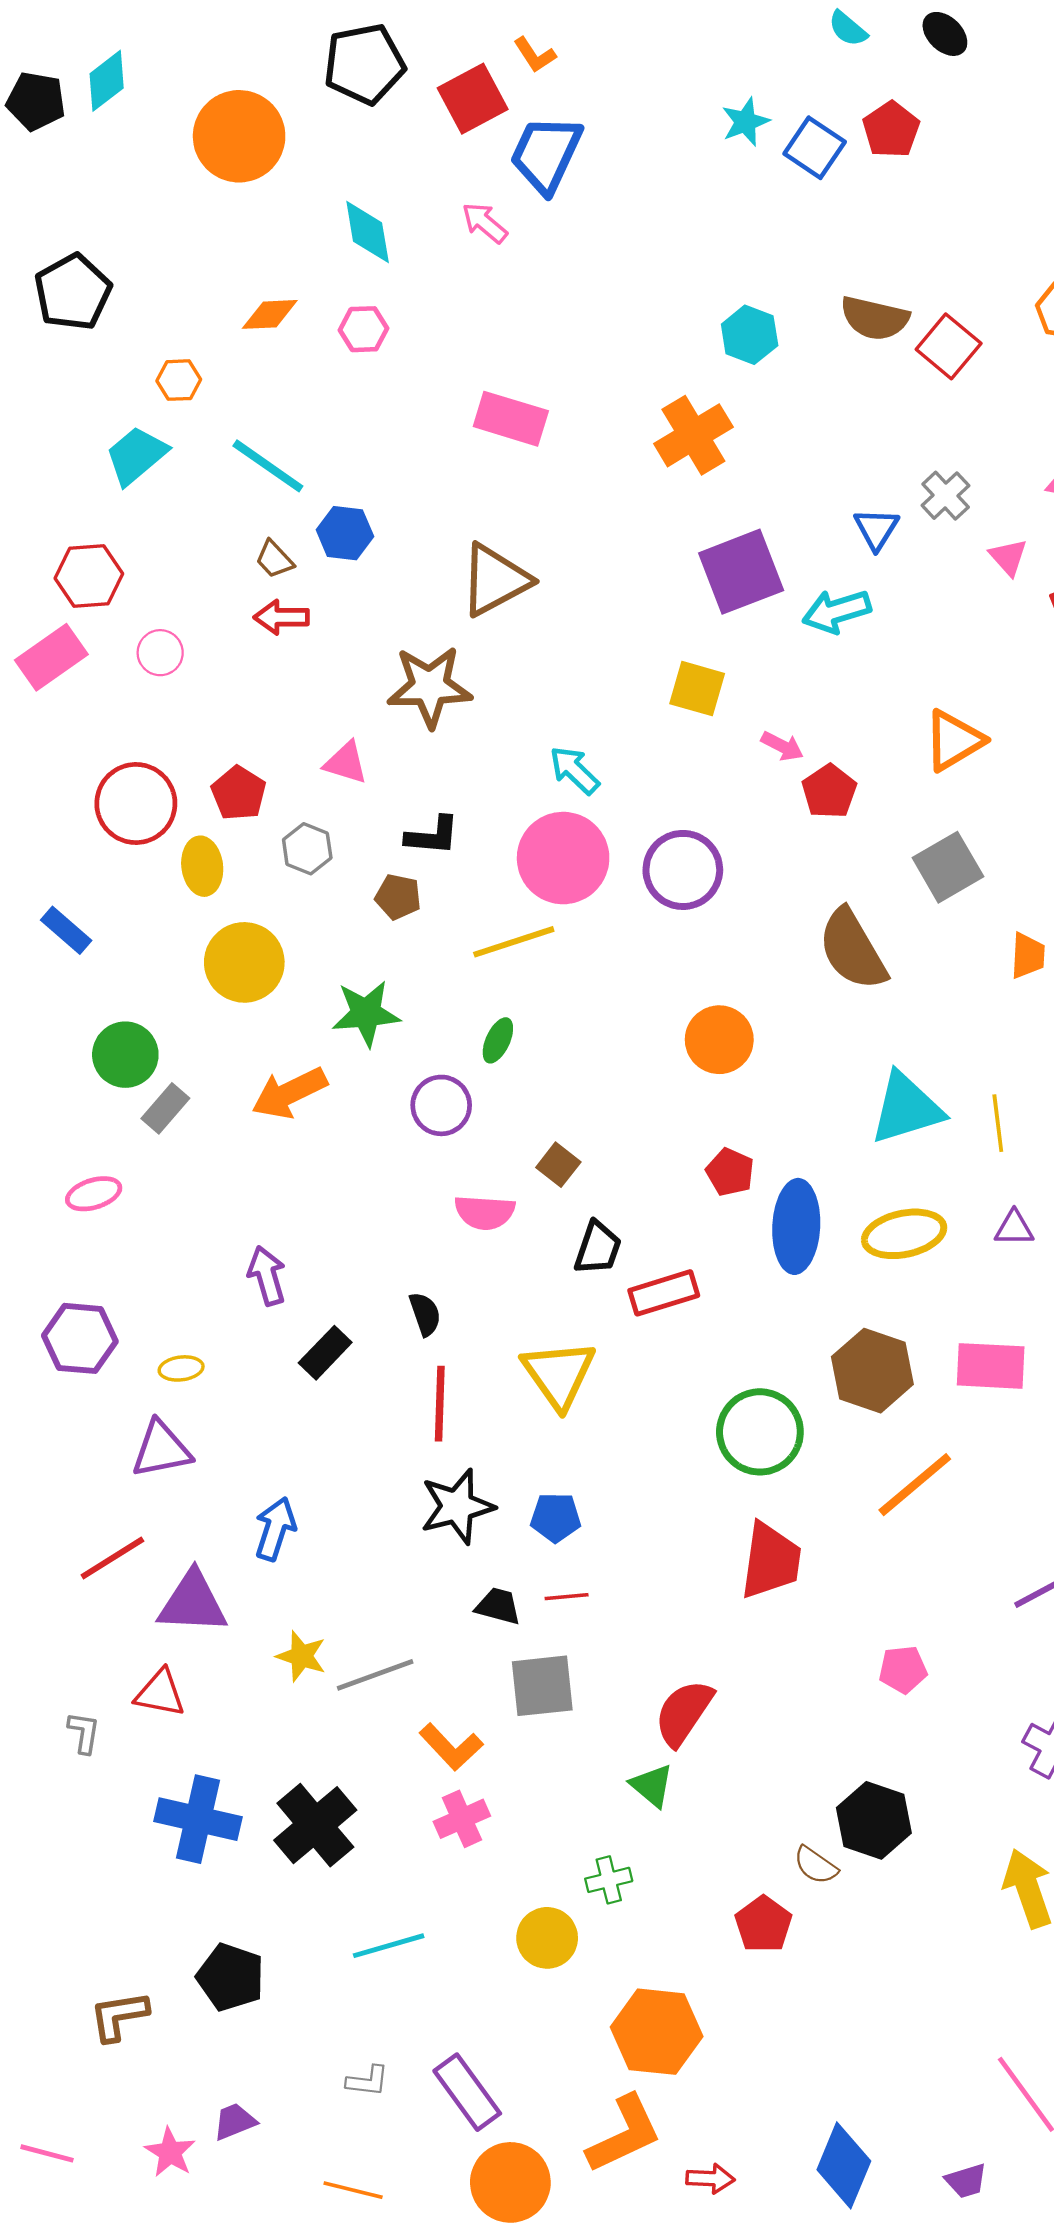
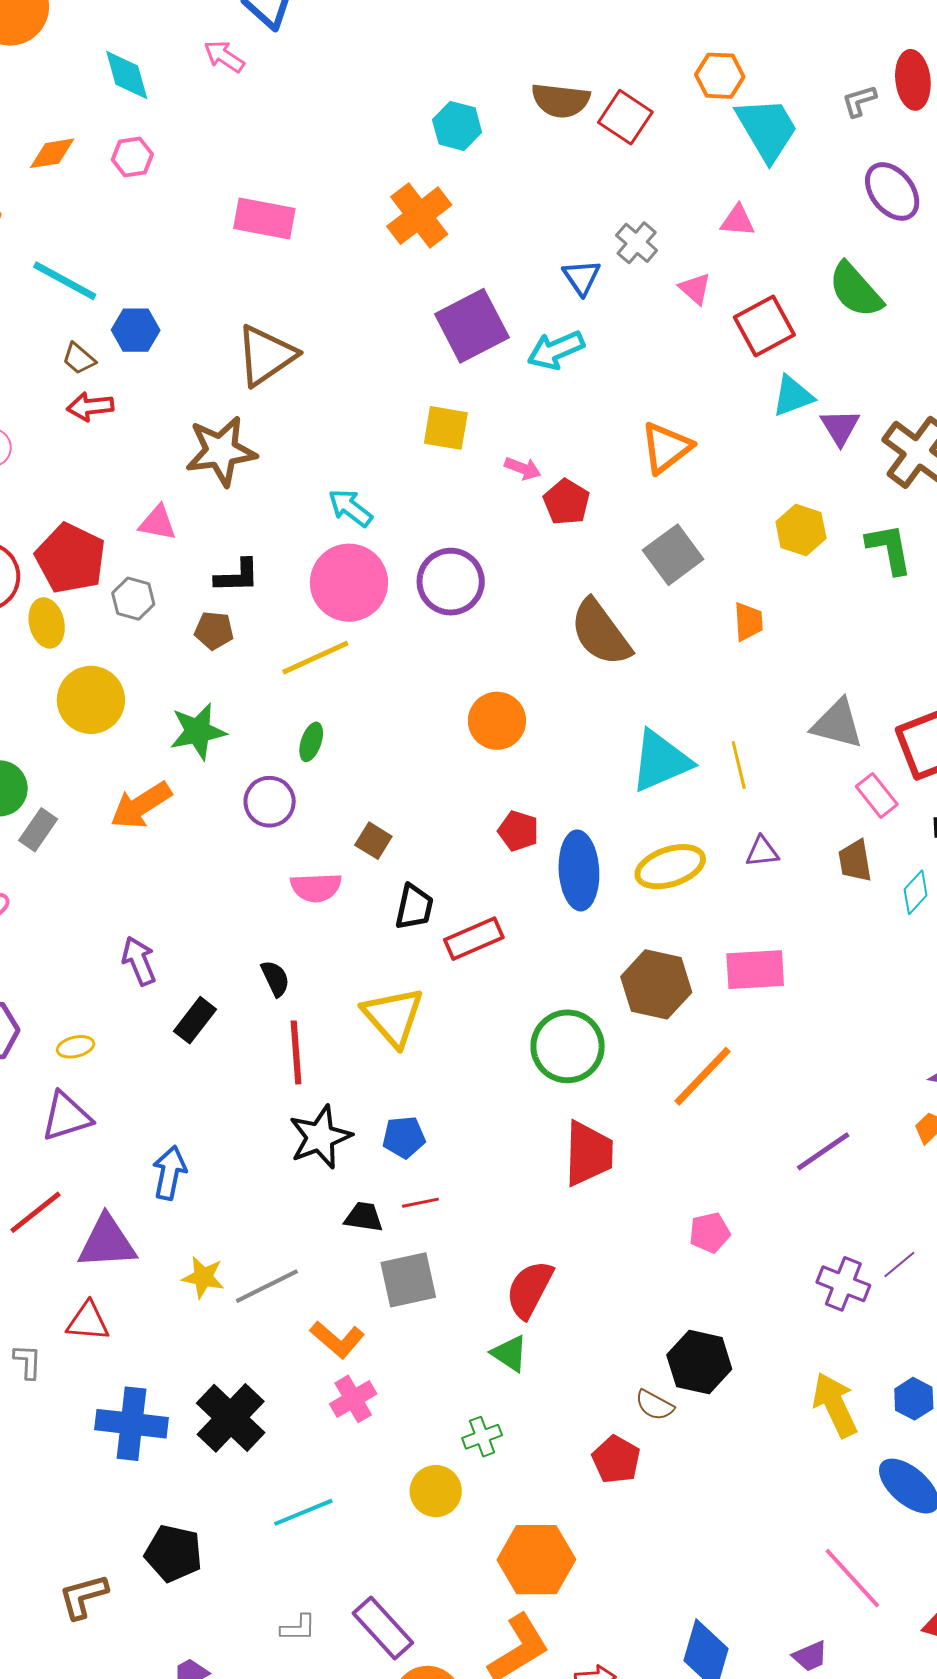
red pentagon: (239, 793) -> (71, 558), size x1.5

